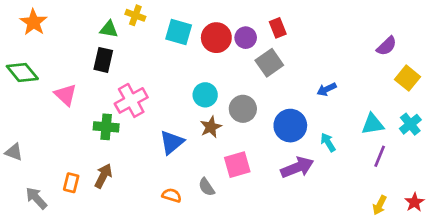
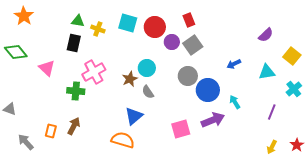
yellow cross: (135, 15) -> (98, 29), moved
red rectangle: (278, 28) -> (189, 20), moved
purple circle: (246, 38) -> (172, 42), moved
purple semicircle: (387, 46) -> (266, 35), moved
gray circle: (243, 109) -> (188, 76), moved
cyan triangle: (373, 124) -> (267, 72), moved
brown star: (211, 127) -> (130, 79), moved
blue triangle: (172, 142) -> (134, 116), moved
pink square: (237, 165) -> (181, 129), moved
gray semicircle: (207, 187) -> (148, 92), moved
orange semicircle: (172, 195) -> (123, 140), size x1.6

